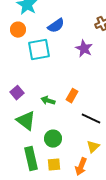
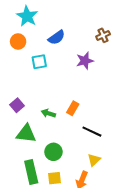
purple star: (84, 49) -> (85, 61), turned 30
cyan square: (39, 50) -> (39, 62), size x0.7
green triangle: (26, 121) -> (26, 134), turned -30

